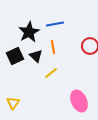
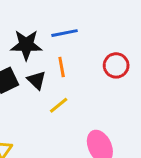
black star: (29, 32) -> (26, 45), turned 30

